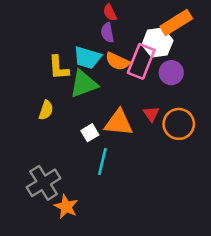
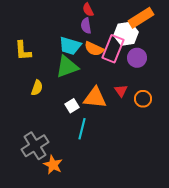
yellow L-shape: (59, 68) -> (23, 51), moved
orange circle: (179, 124) -> (143, 99), size x0.7

